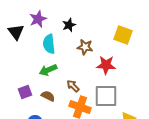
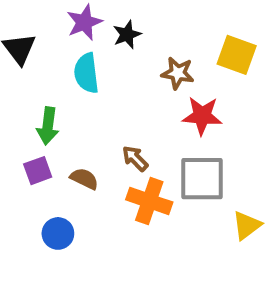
purple star: (38, 19) -> (84, 22), moved
brown star: (85, 47) -> (178, 73), moved
green arrow: (48, 70) -> (48, 126), moved, turned -60

